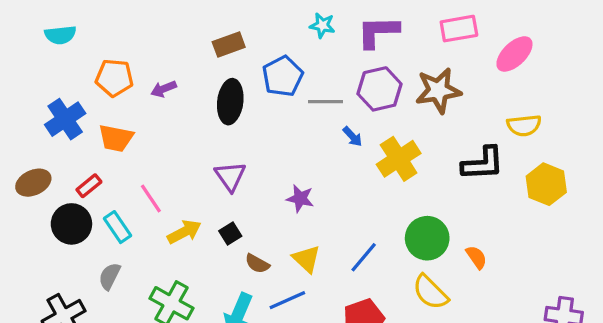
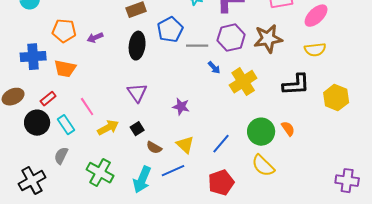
blue cross: (65, 119) -> (33, 57), turned 30
yellow semicircle: (524, 125) -> (315, 50), moved
orange semicircle: (476, 257) -> (288, 129), moved

